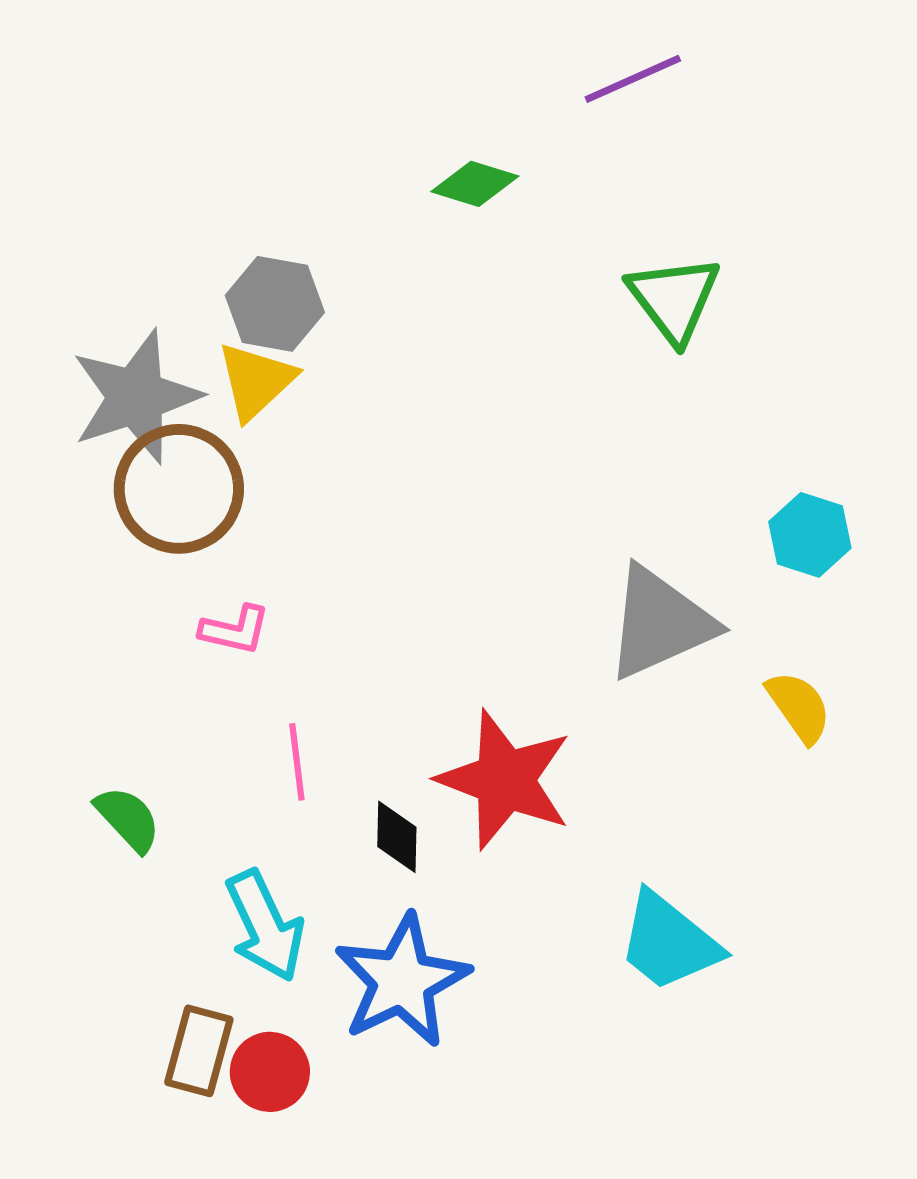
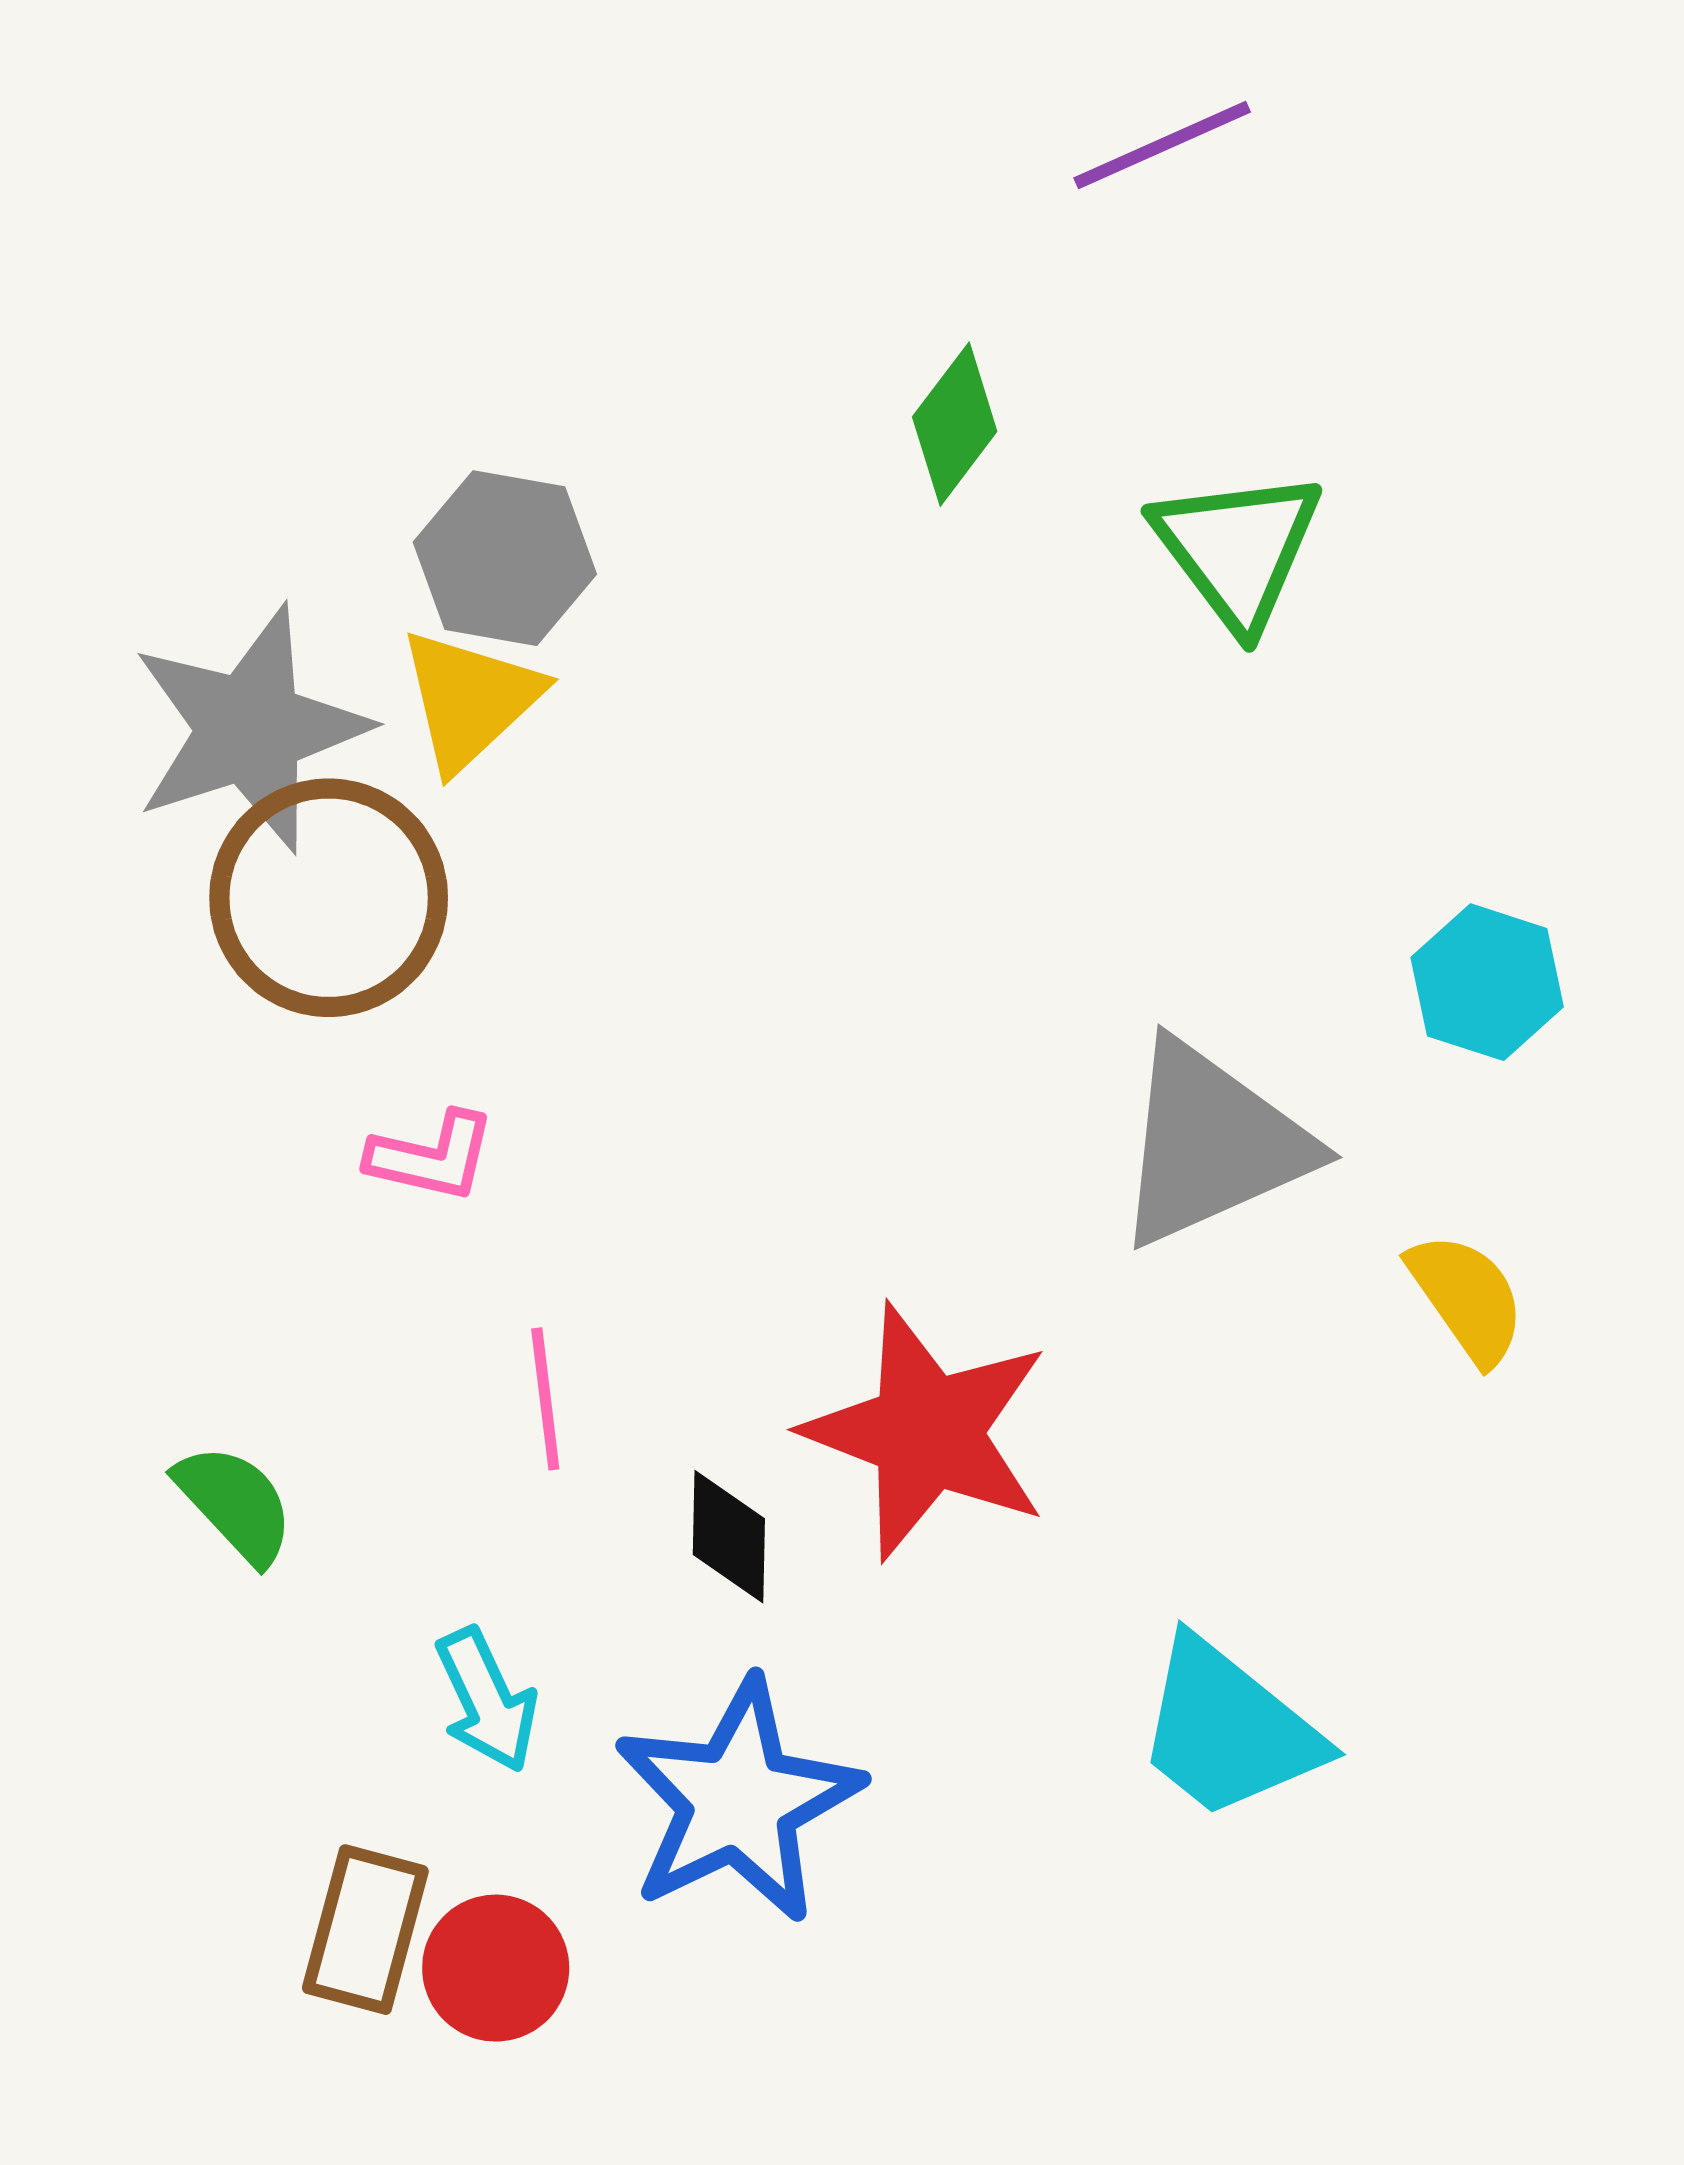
green diamond: (475, 184) -> (955, 424), moved, turned -70
cyan arrow: (265, 926) -> (487, 1700), size x0.7

